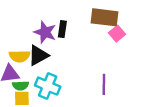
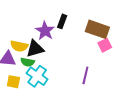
black rectangle: (62, 29) -> (62, 21), moved
purple line: (104, 84) -> (85, 75), moved
green semicircle: (21, 86) -> (28, 62), moved

